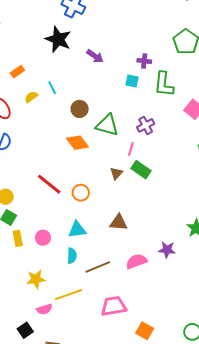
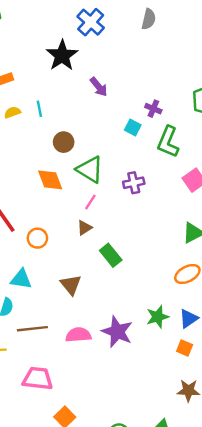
pink line: (131, 149) -> (90, 202), moved
green rectangle: (141, 170) -> (111, 255), moved
brown triangle: (119, 222) -> (71, 285), turned 30
purple star: (167, 250) -> (117, 332), size x1.5

